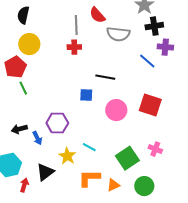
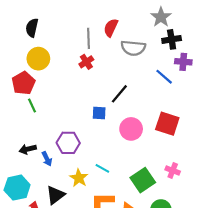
red semicircle: (97, 15) -> (111, 28), turned 66
red cross: (74, 47) -> (86, 62), turned -32
black line: (105, 77) -> (119, 94), turned -60

